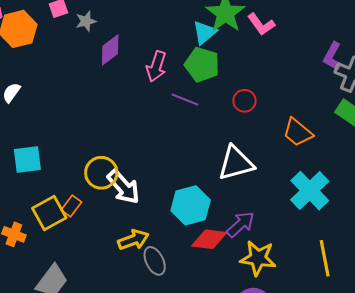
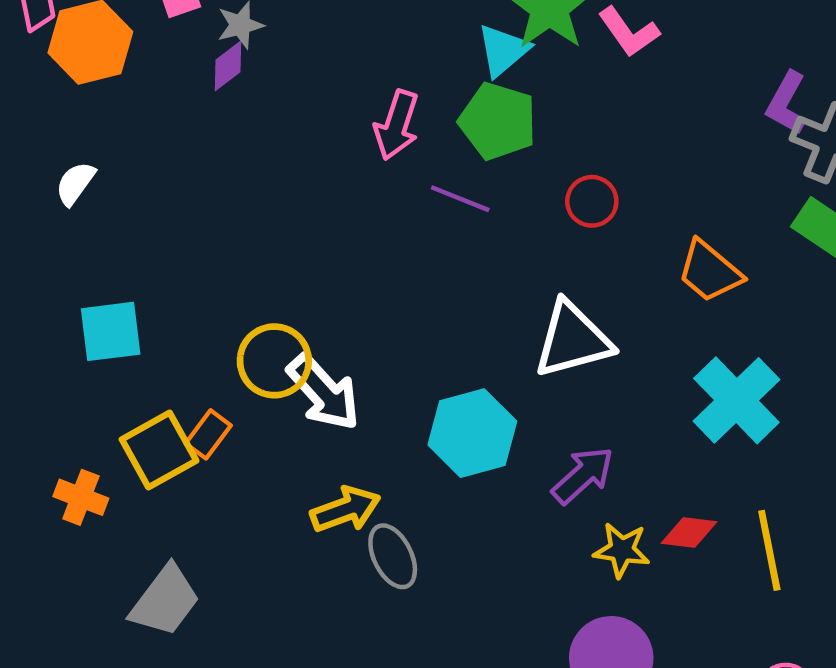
purple diamond: (110, 50) -> (228, 66), moved, size x0.7
red diamond: (209, 239) -> (689, 533), moved, size x0.7
yellow star: (258, 258) -> (622, 550), size x0.7

